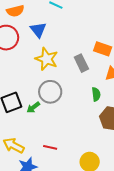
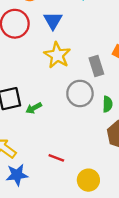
gray circle: (50, 92) -> (80, 93), moved
red line: (50, 147) -> (56, 158), moved

